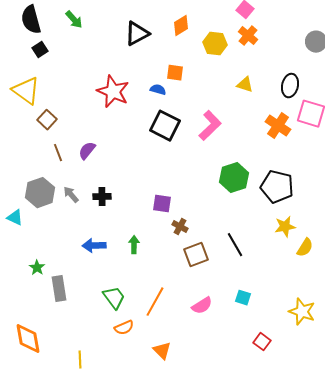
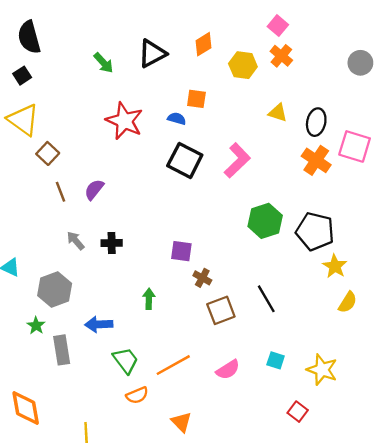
green arrow: (74, 20) -> (103, 63), moved
black square: (40, 50) -> (22, 76), moved
black ellipse: (290, 86) -> (316, 122), moved
gray hexagon: (40, 193) -> (55, 289), moved
yellow star: (285, 227) -> (335, 266), moved, turned -30
blue arrow: (94, 246) -> (99, 324), moved
orange line: (155, 302) -> (173, 365), turned 32
yellow star: (302, 312) -> (322, 370), moved

